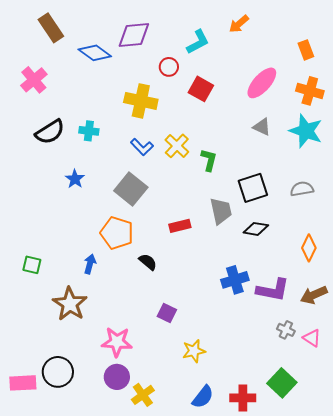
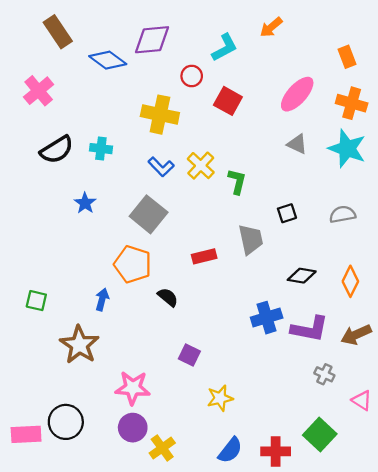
black square: (253, 188) -> (287, 213), size x0.6
black diamond: (256, 229) -> (302, 276), moved
pink triangle: (312, 338) -> (362, 400), moved

